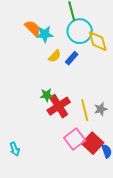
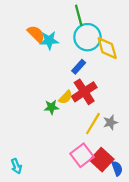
yellow semicircle: (55, 56) -> (66, 97), moved
red cross: (59, 106) -> (84, 92), moved
yellow line: (85, 110) -> (93, 124), turned 45

